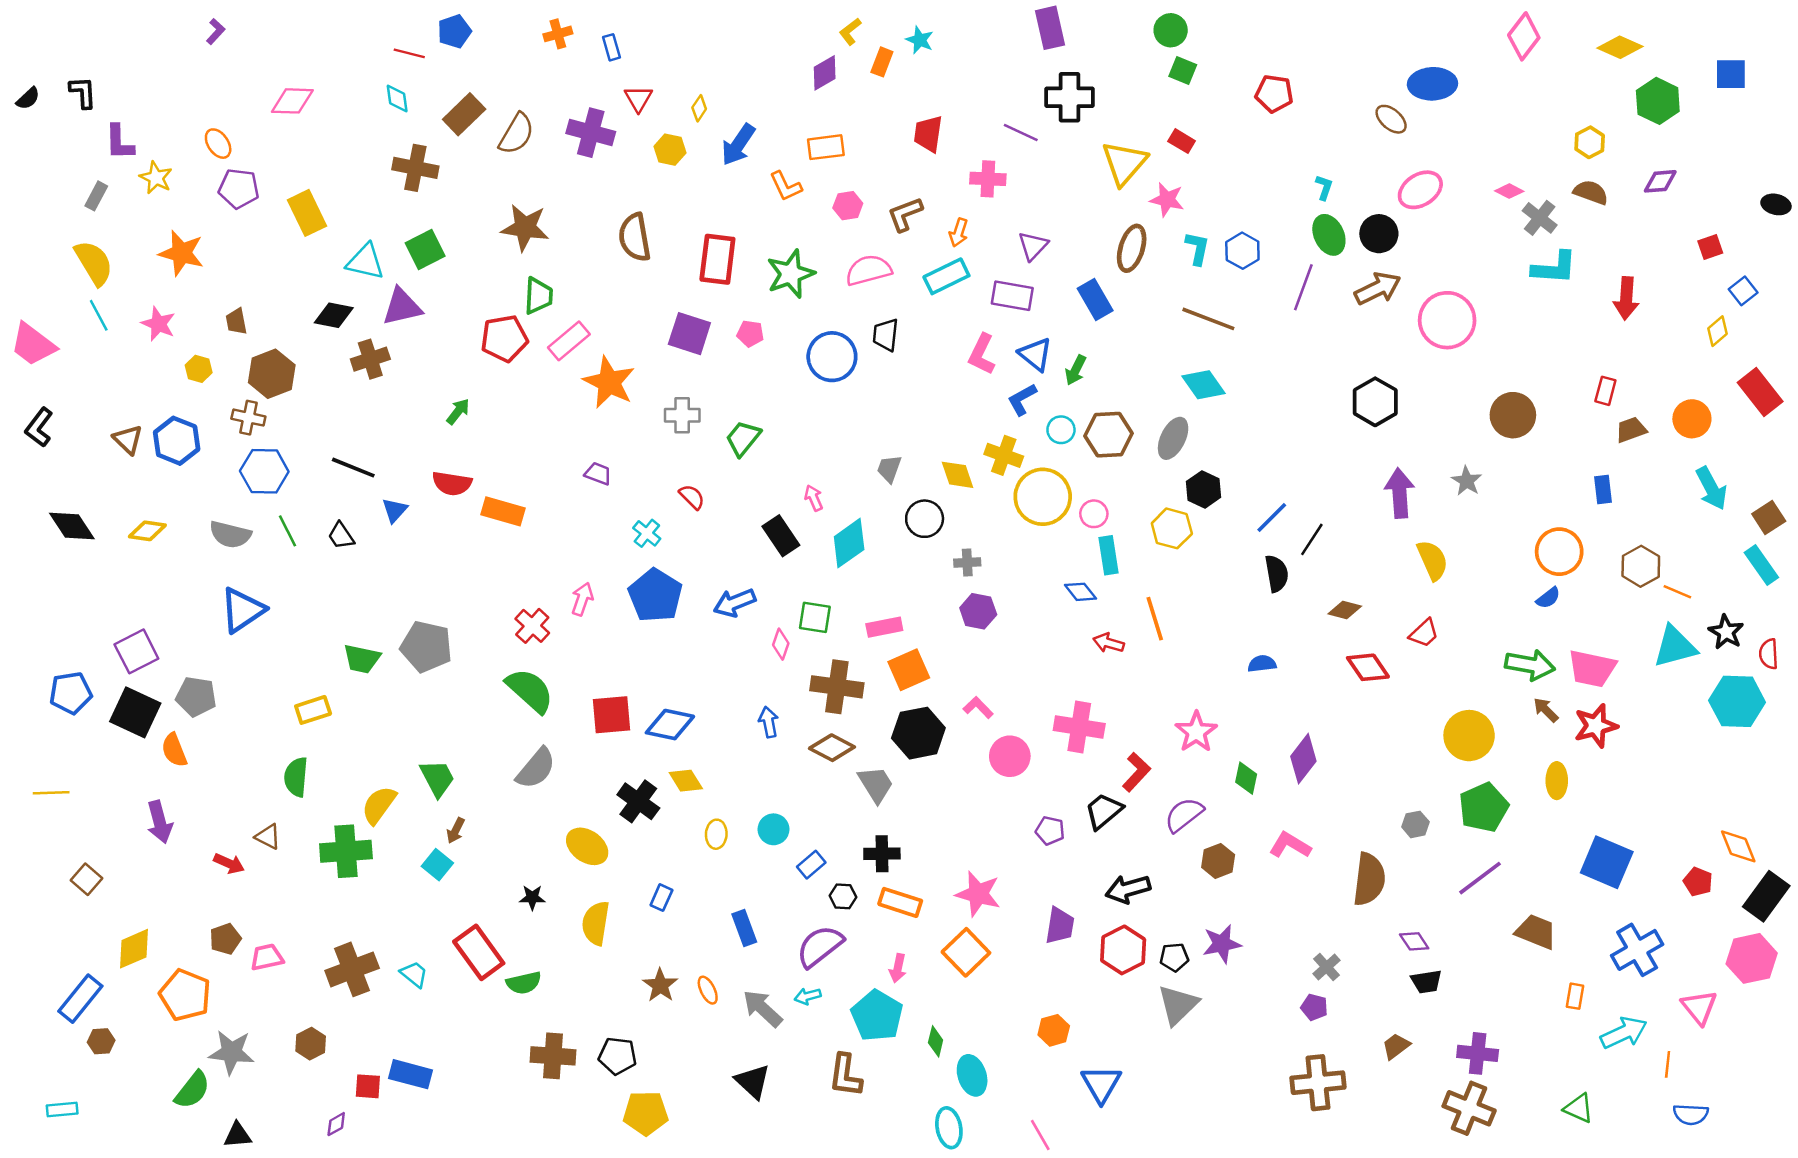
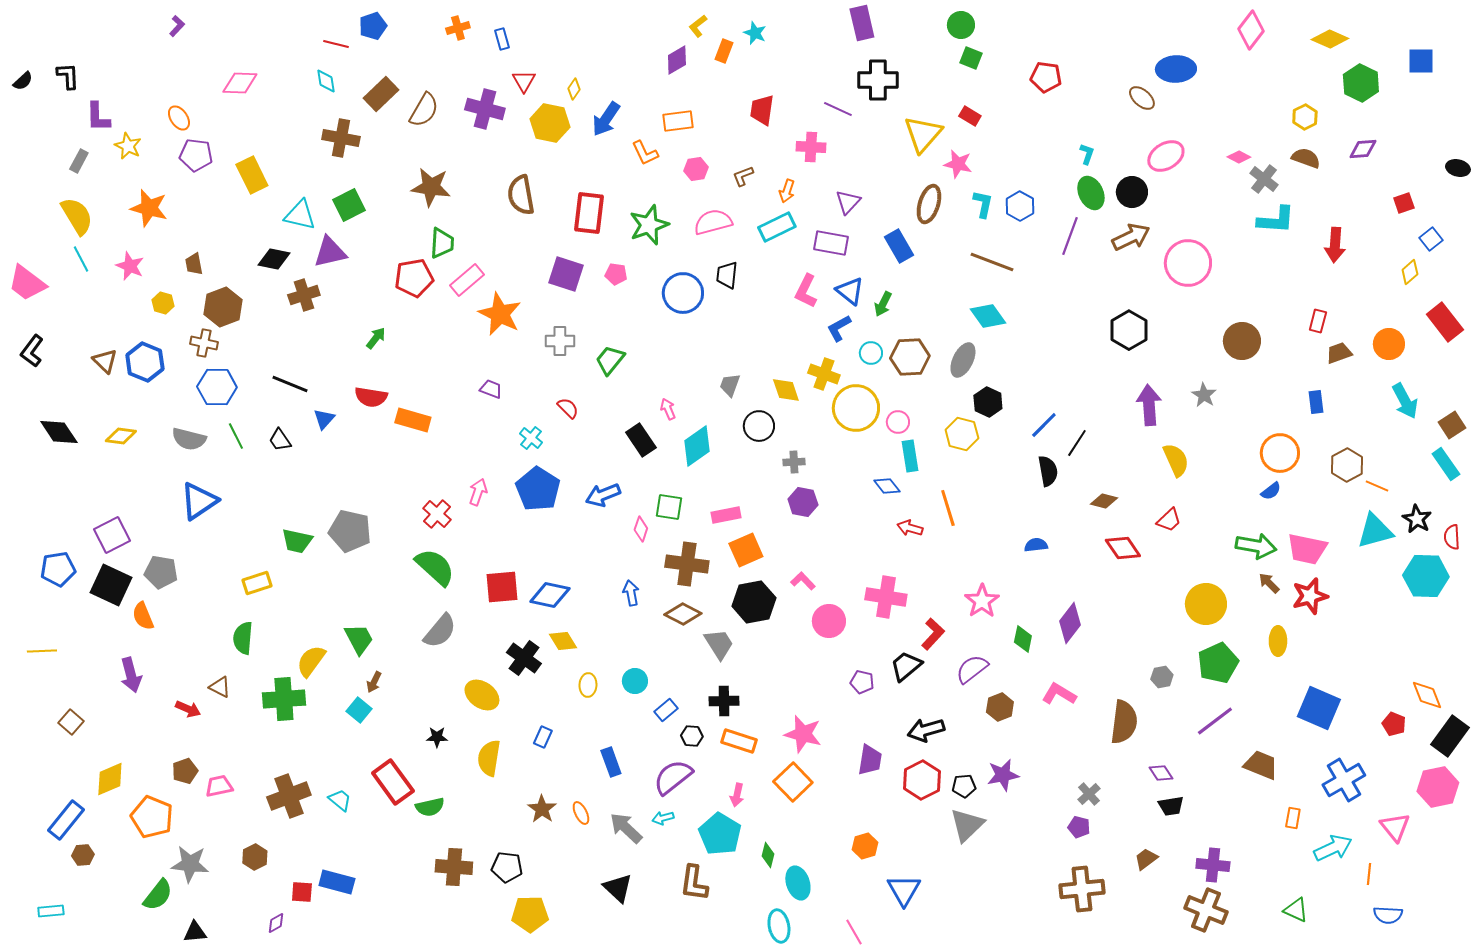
yellow hexagon: (670, 150) -> (550, 123), size x1.5
brown L-shape: (905, 214) -> (743, 176), size x0.7

